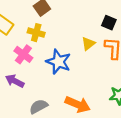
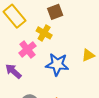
blue star: (58, 62) -> (57, 64), turned -30

